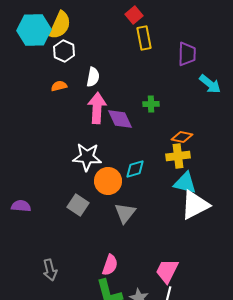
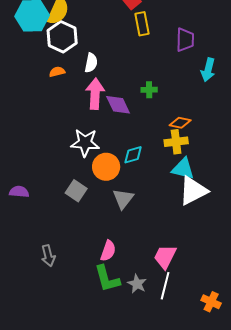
white hexagon: (64, 51) -> (62, 37), size x1.4
cyan arrow: (210, 84) -> (208, 70), turned 65

